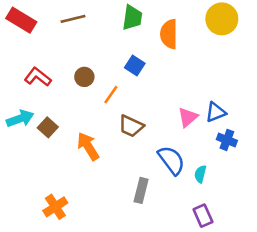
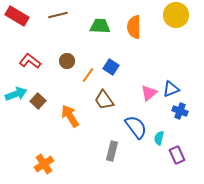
green trapezoid: (132, 18) -> (100, 26), moved, turned -95
blue square: (135, 66) -> (111, 67), moved
brown trapezoid: (131, 126) -> (104, 100), turned 30
purple rectangle: (203, 216) -> (177, 155), moved

